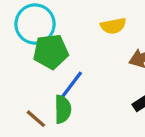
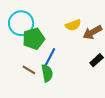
yellow semicircle: (113, 26) -> (73, 25), moved
brown line: (36, 119) -> (29, 70), moved

